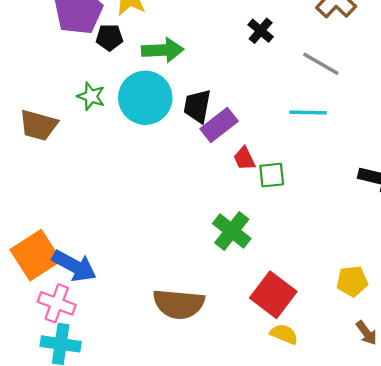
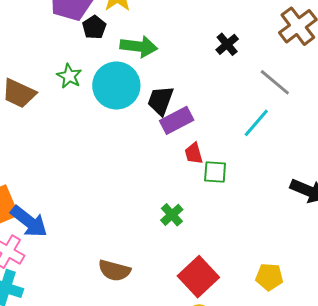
black pentagon: (109, 37) -> (94, 27), turned 30
cyan line: (308, 112) -> (256, 123), turned -60
green cross: (232, 231) -> (172, 215), size x0.7
brown semicircle: (179, 304) -> (114, 270), size x0.7

